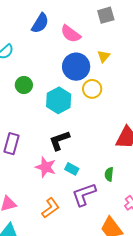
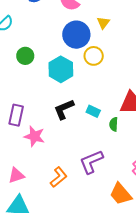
pink star: (46, 167) -> (34, 136), moved
cyan rectangle: (72, 169) -> (93, 111), moved
green semicircle: (109, 174) -> (114, 124), moved

